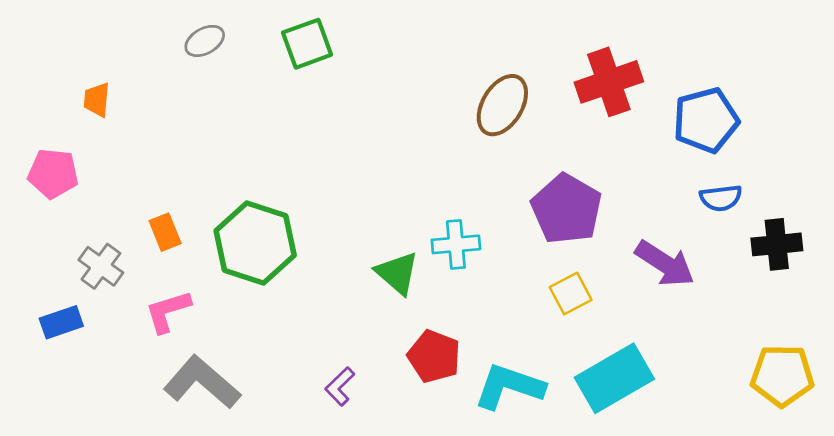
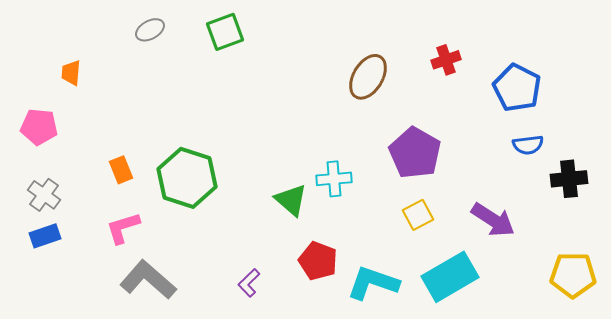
red cross: (609, 82) -> (446, 60), size x0.6
blue pentagon: (706, 120) -> (517, 88), turned -30
purple arrow: (665, 264) -> (493, 220), moved
gray cross: (101, 266) -> (44, 195), moved

